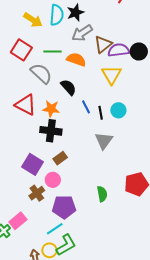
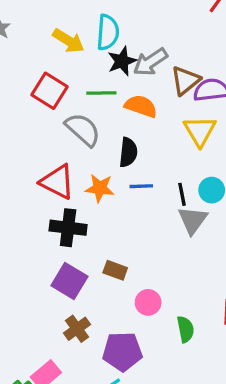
black star: (75, 12) -> (122, 61), moved
black semicircle: (68, 87) -> (128, 152), turned 48
blue line: (86, 107) -> (141, 186), moved, turned -64
black cross: (51, 131) -> (68, 228), moved
gray triangle: (104, 141) -> (193, 220), moved
brown rectangle: (60, 158) -> (115, 270), turned 56
pink circle: (53, 180) -> (148, 302), moved

